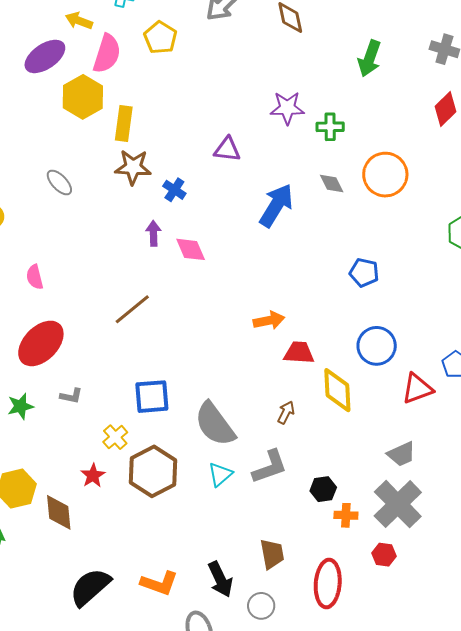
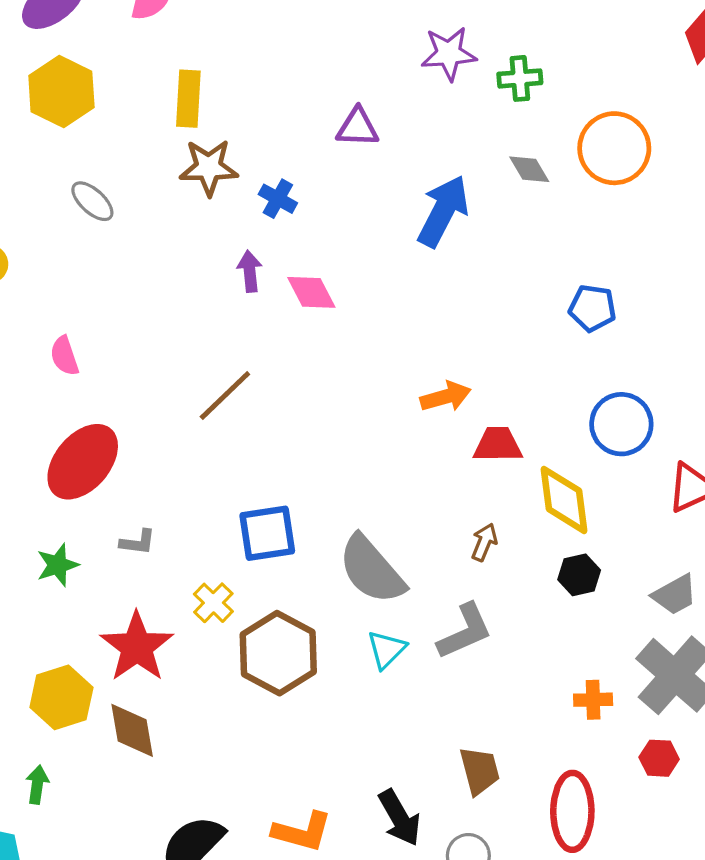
yellow hexagon: (83, 97) -> (61, 92), moved
red star: (93, 476) -> (137, 647), moved, size x1.8
black hexagon: (323, 489) -> (579, 575), moved

